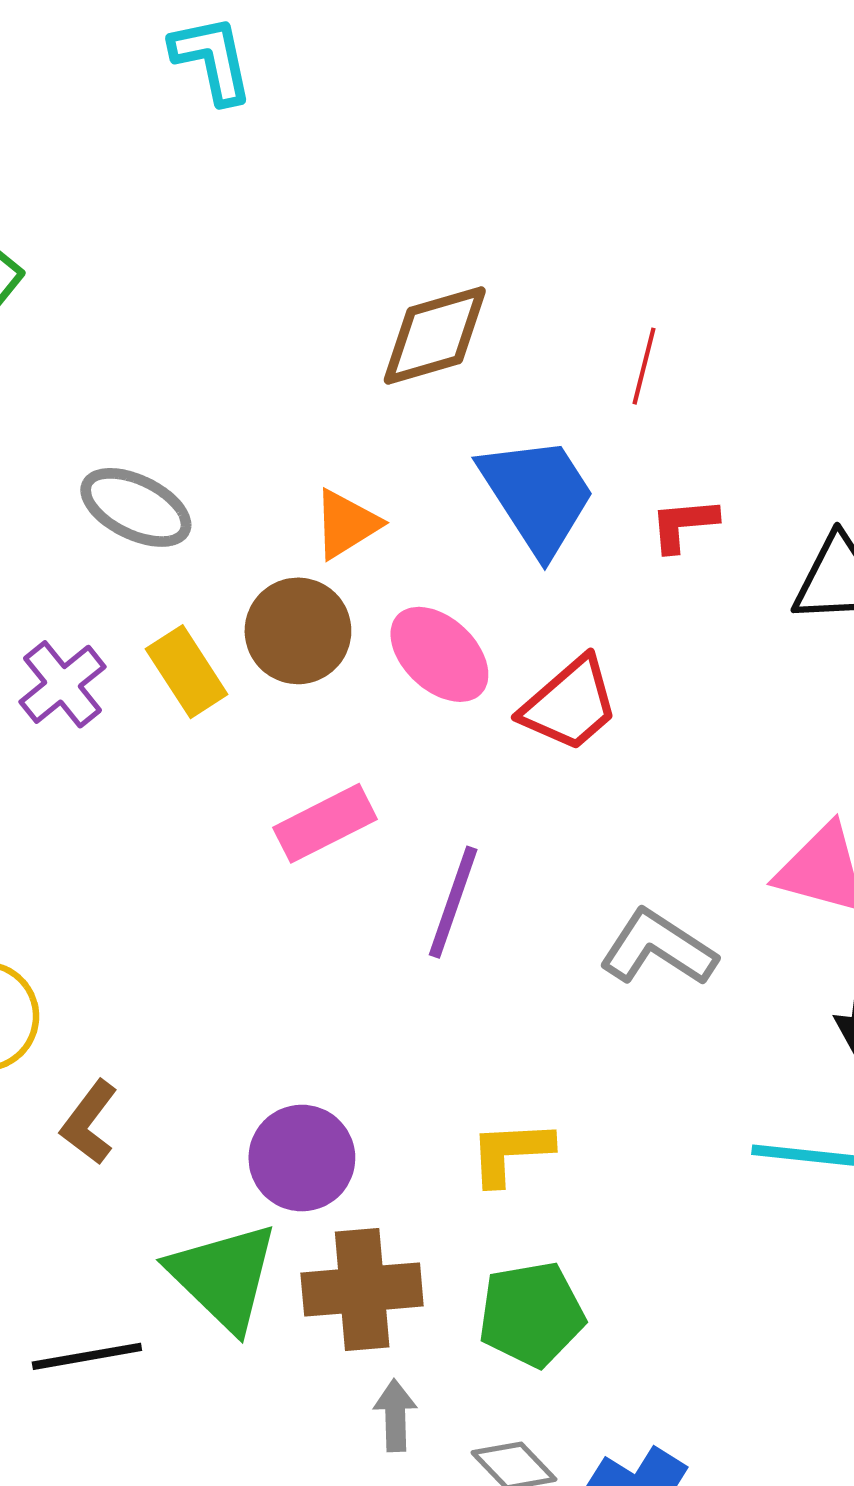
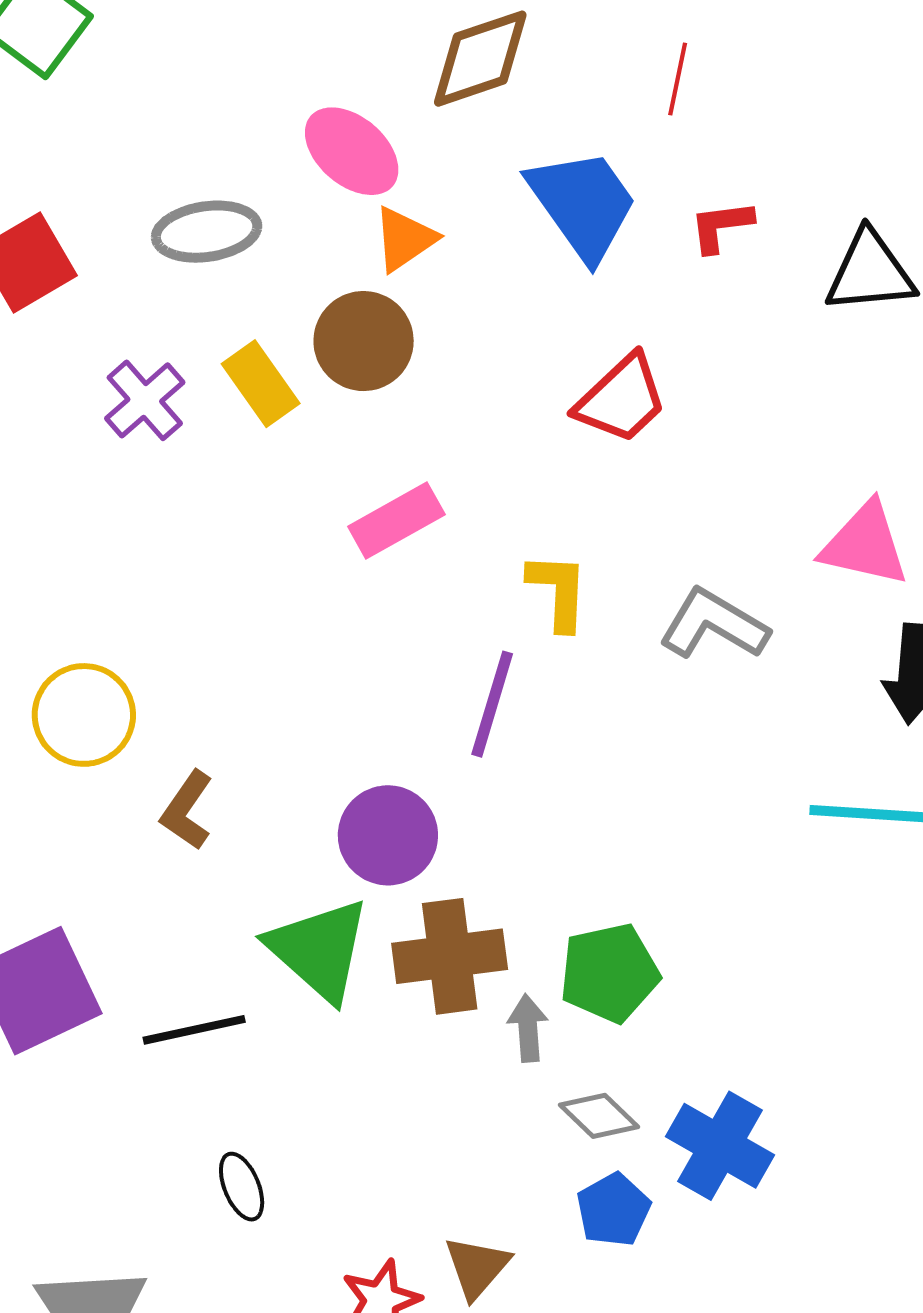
gray ellipse: (136, 507) -> (207, 232), turned -32
pink ellipse: (439, 654) -> (352, 151), moved
purple line: (453, 902) -> (492, 704), moved
yellow L-shape: (511, 1152) -> (558, 591), moved, turned 98
gray arrow: (395, 1415) -> (528, 1028), moved

